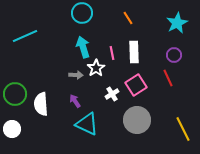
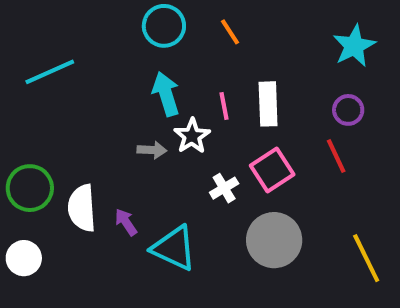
orange line: (128, 18) -> (230, 32), moved
purple arrow: (75, 101) -> (126, 222), moved

